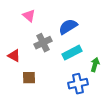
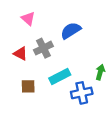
cyan rectangle: (72, 53) -> (60, 77), moved
red triangle: (14, 56) -> (20, 54), moved

